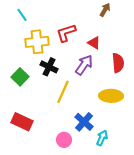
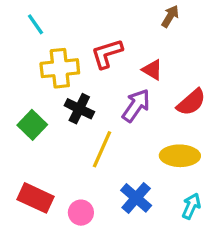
red semicircle: (118, 63) -> (191, 102), turned 54
cyan arrow: (102, 138) -> (191, 206), moved
pink circle: (64, 140) -> (81, 213), moved

